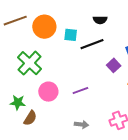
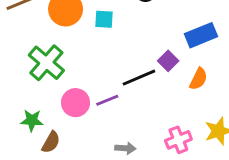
black line: (92, 44) -> (139, 78), moved
purple line: (80, 91) -> (107, 100), moved

